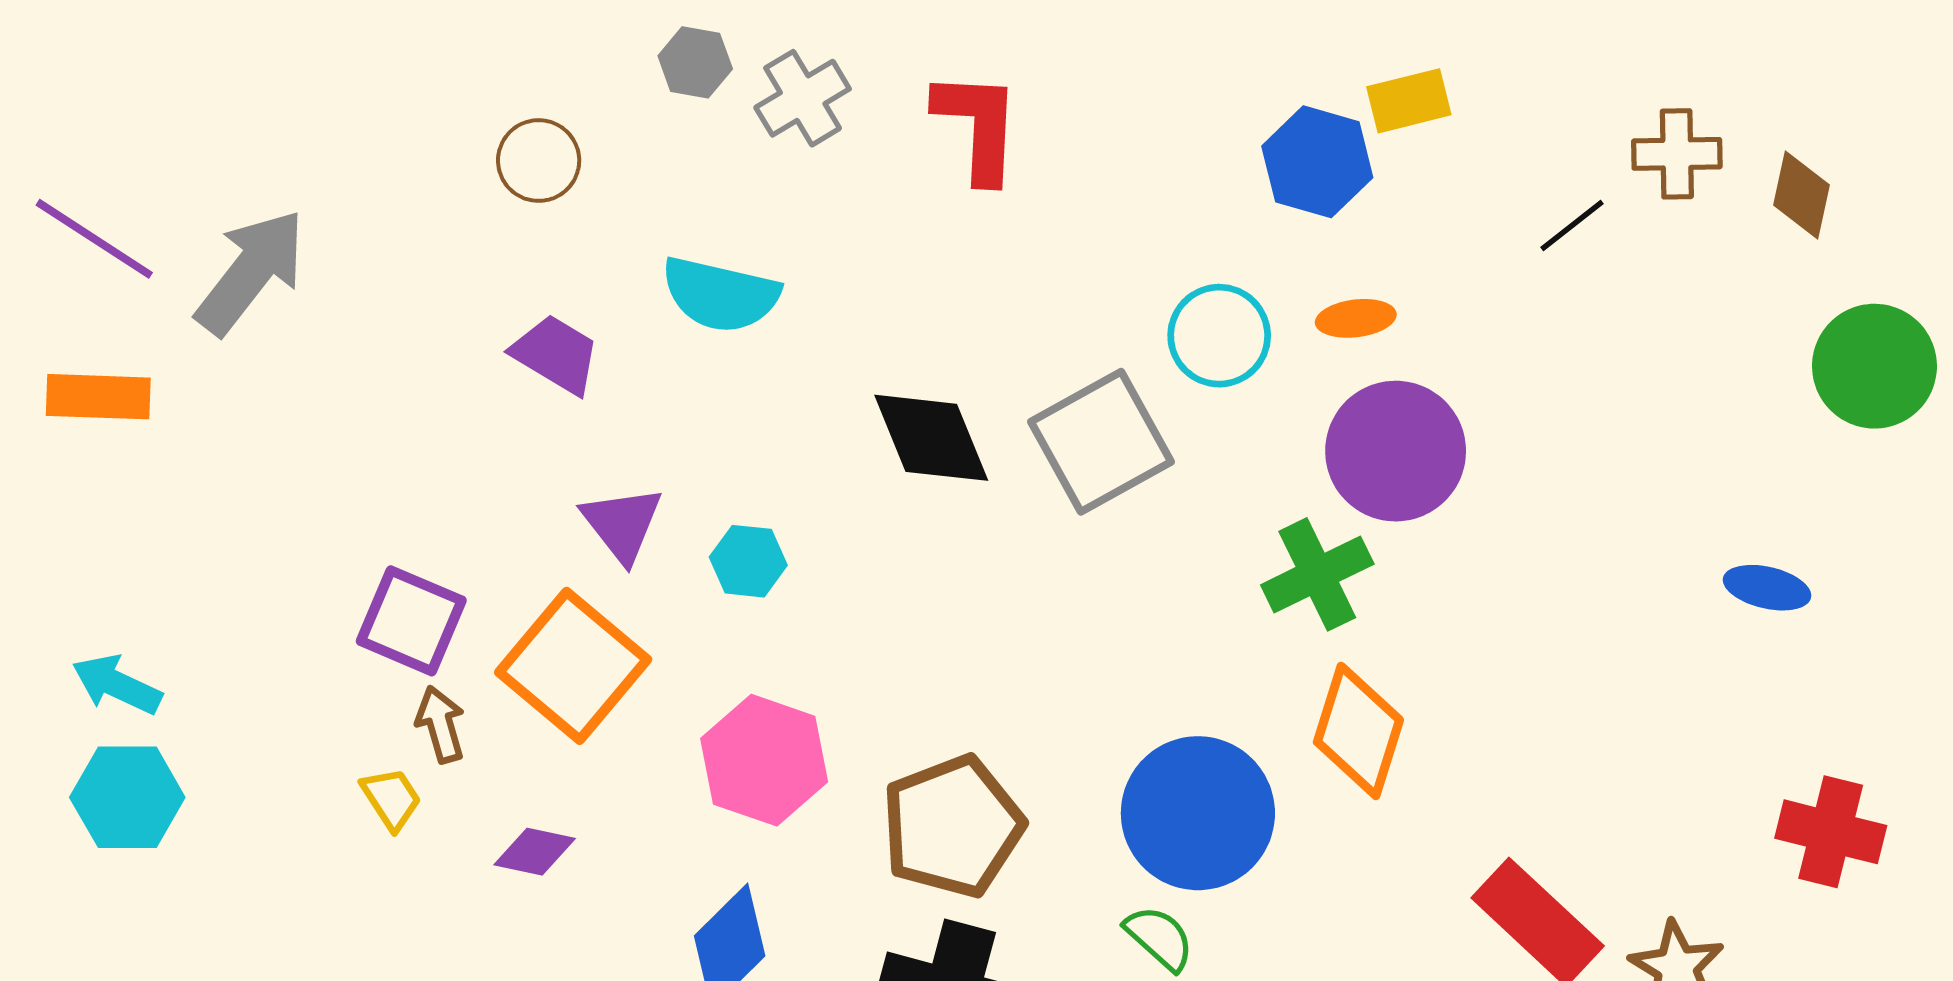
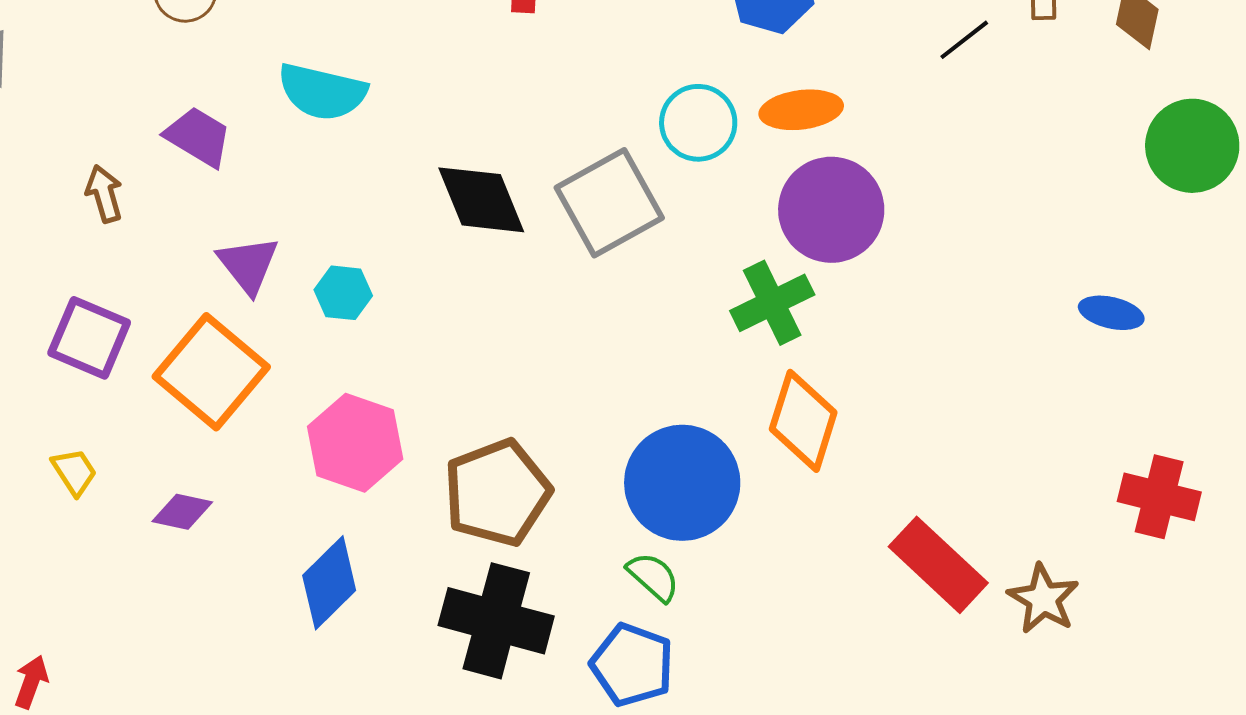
orange ellipse: (1356, 318) -> (801, 110), size x1.4
brown arrow: (440, 724) -> (104, 194), moved

